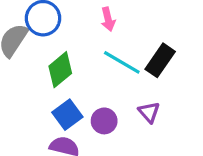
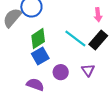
pink arrow: (108, 19) -> (98, 15), moved
blue square: (67, 115) -> (40, 56), moved

